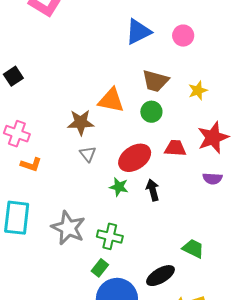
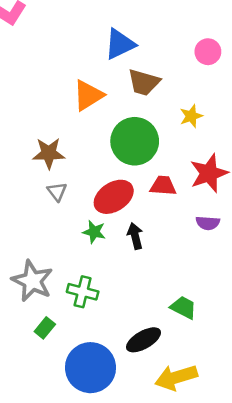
pink circle: (183, 36) -> (208, 52), moved
brown trapezoid: (155, 81) -> (144, 82), moved
orange triangle: (111, 100) -> (88, 95), moved, turned -44
green circle: (151, 112) -> (135, 141), size x1.8
green rectangle: (100, 268) -> (45, 328), moved

